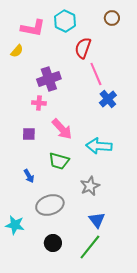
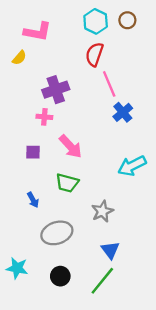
cyan hexagon: (65, 21) -> (96, 21), moved
cyan arrow: (99, 146) -> (132, 166), moved, turned -30
cyan star: (15, 225) -> (17, 268), moved

